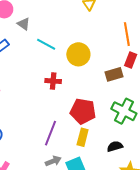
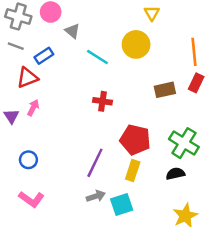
yellow circle: (78, 54) -> (136, 44), moved
brown rectangle: (114, 74) -> (165, 90), moved
black semicircle: (115, 146) -> (175, 174), moved

